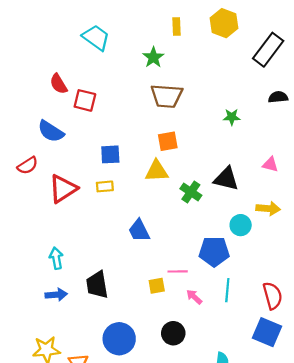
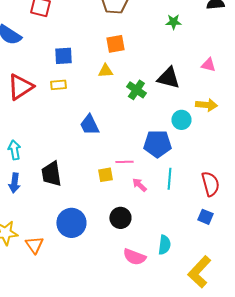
yellow triangle: (157, 171) -> (105, 71), size x0.7
blue arrow: (56, 295) -> (14, 183), turned 102
blue square: (267, 332) -> (205, 217), size x0.6

